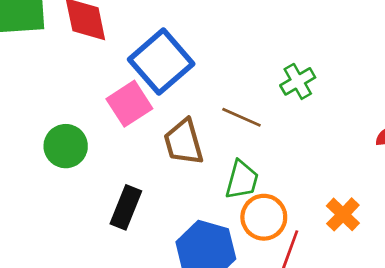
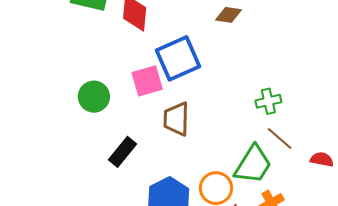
brown line: (241, 117) -> (280, 139), moved
green trapezoid: (242, 180) -> (253, 165), moved, size x1.4

